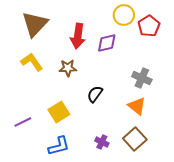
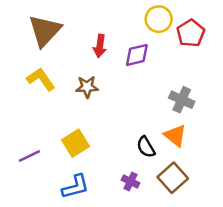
red arrow: (78, 36) -> (100, 46), size x0.7
black semicircle: (95, 94) -> (146, 147), moved, turned -66

